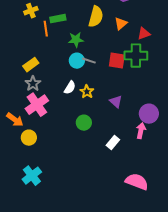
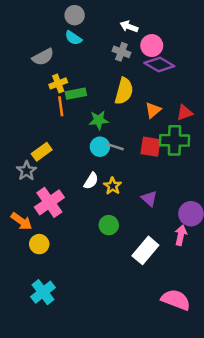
yellow cross: (31, 11) -> (58, 83), moved
orange triangle: (121, 24) -> (153, 110), moved
gray star: (33, 84) -> (27, 171), moved
white rectangle: (113, 143) -> (145, 250), size x1.5

